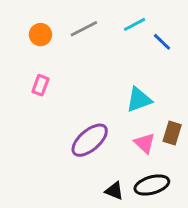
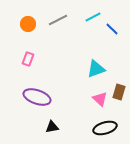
purple ellipse: (90, 140) -> (37, 97), moved, turned 60
black triangle: (114, 191) -> (52, 127), moved, turned -32

